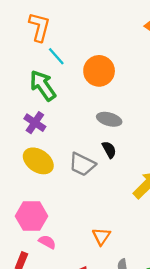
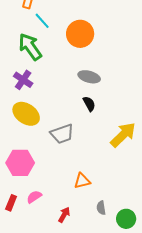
gray trapezoid: (82, 164) -> (62, 134), moved, turned -45
orange triangle: (101, 236) -> (82, 181), turned 42
pink semicircle: (47, 242) -> (34, 197), moved, turned -63

